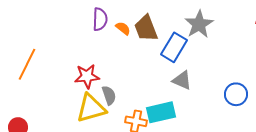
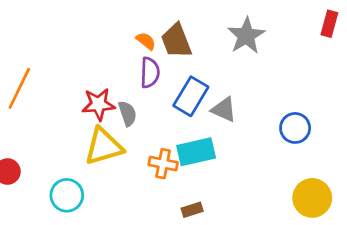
purple semicircle: (100, 19) -> (150, 73), moved
blue rectangle: (174, 47) -> (191, 96), moved
gray semicircle: (109, 95) -> (127, 113), moved

